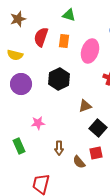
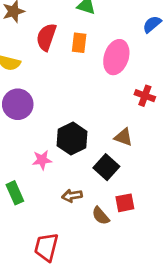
black hexagon: (59, 79) -> (72, 139), moved
brown triangle: (85, 106) -> (123, 137), moved, turned 40
black square: (98, 128) -> (106, 167), moved
brown arrow: (59, 148) -> (72, 196), turned 80

